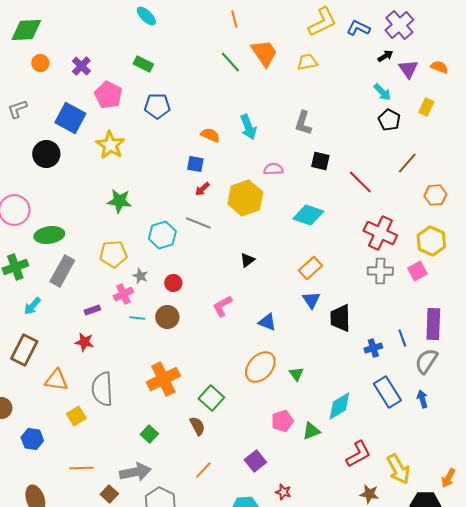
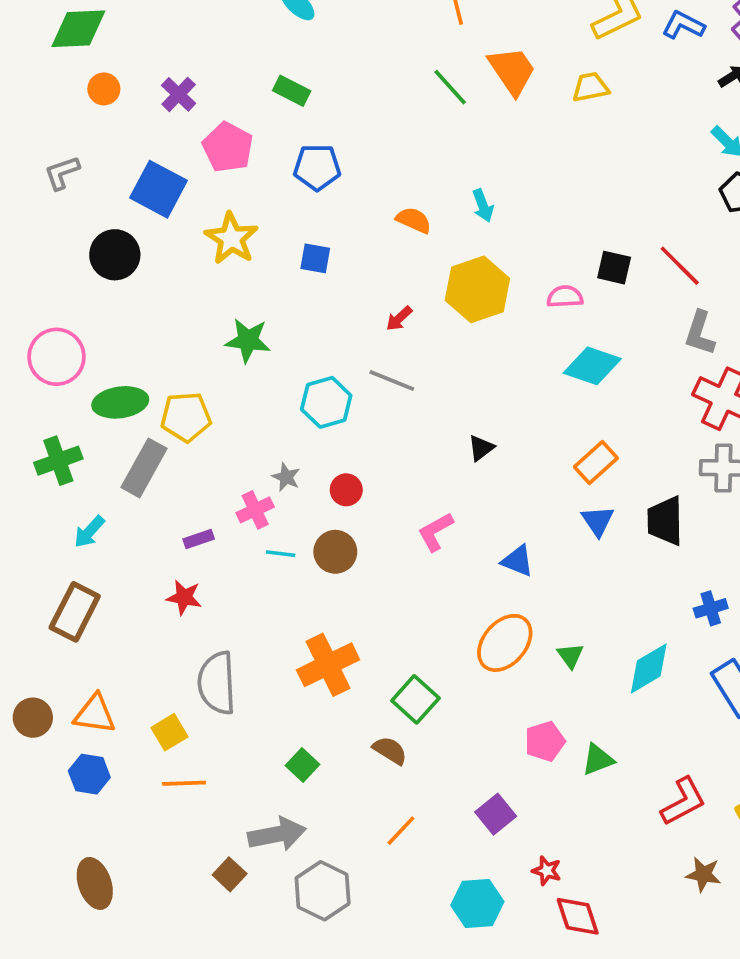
gray L-shape: (303, 123) -> (700, 333), moved
cyan arrow: (248, 127) -> (483, 206), size x0.7
blue square: (195, 164) -> (315, 258), moved
pink semicircle: (273, 169) -> (565, 297), moved
red line: (360, 182) -> (680, 266), moved
yellow hexagon: (245, 198) -> (477, 289), moved
yellow pentagon: (113, 254) -> (186, 417), moved
black trapezoid: (340, 318) -> (665, 521), moved
orange triangle: (56, 380) -> (95, 714), moved
cyan diamond: (339, 406) -> (649, 668), moved
brown semicircle: (197, 426) -> (390, 750), turned -30
orange line: (81, 468) -> (184, 783), moved

